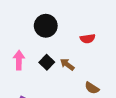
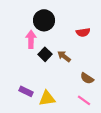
pink arrow: (19, 60) -> (31, 39), moved

